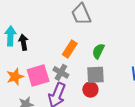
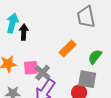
gray cross: (61, 72) -> (43, 73), moved
pink square: (38, 76) -> (31, 68), size x0.7

